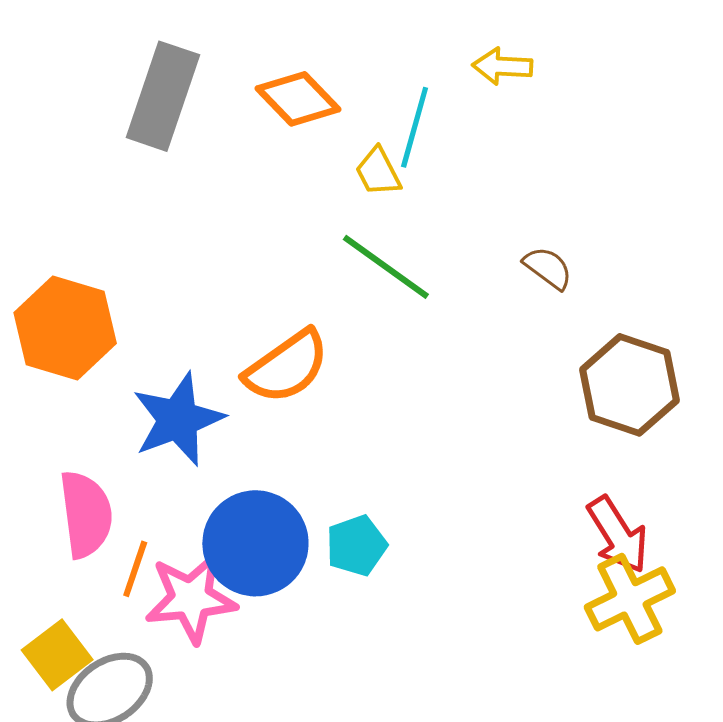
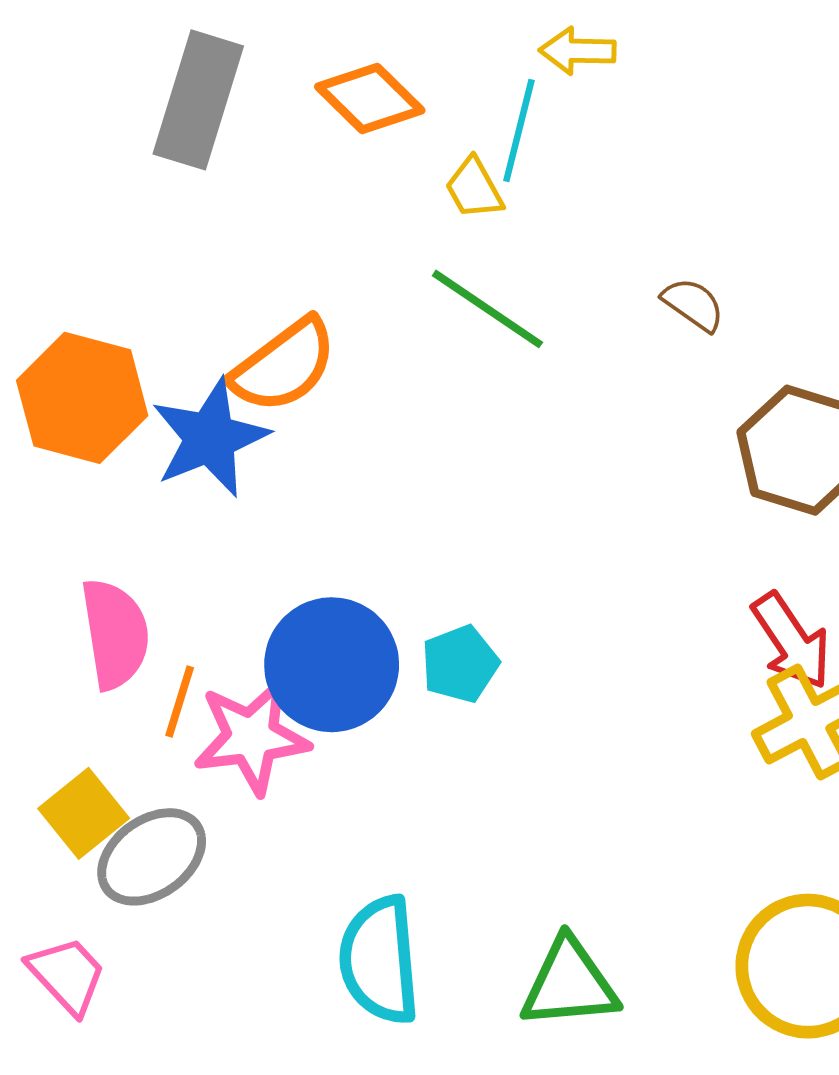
yellow arrow: (502, 66) -> (577, 51), moved
orange semicircle: (287, 367) -> (284, 366), moved
blue star: (178, 419) -> (210, 438), moved

